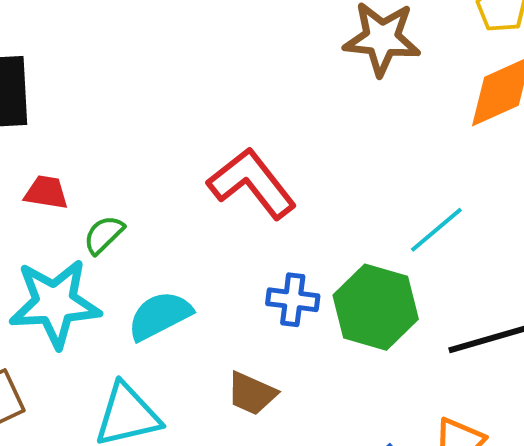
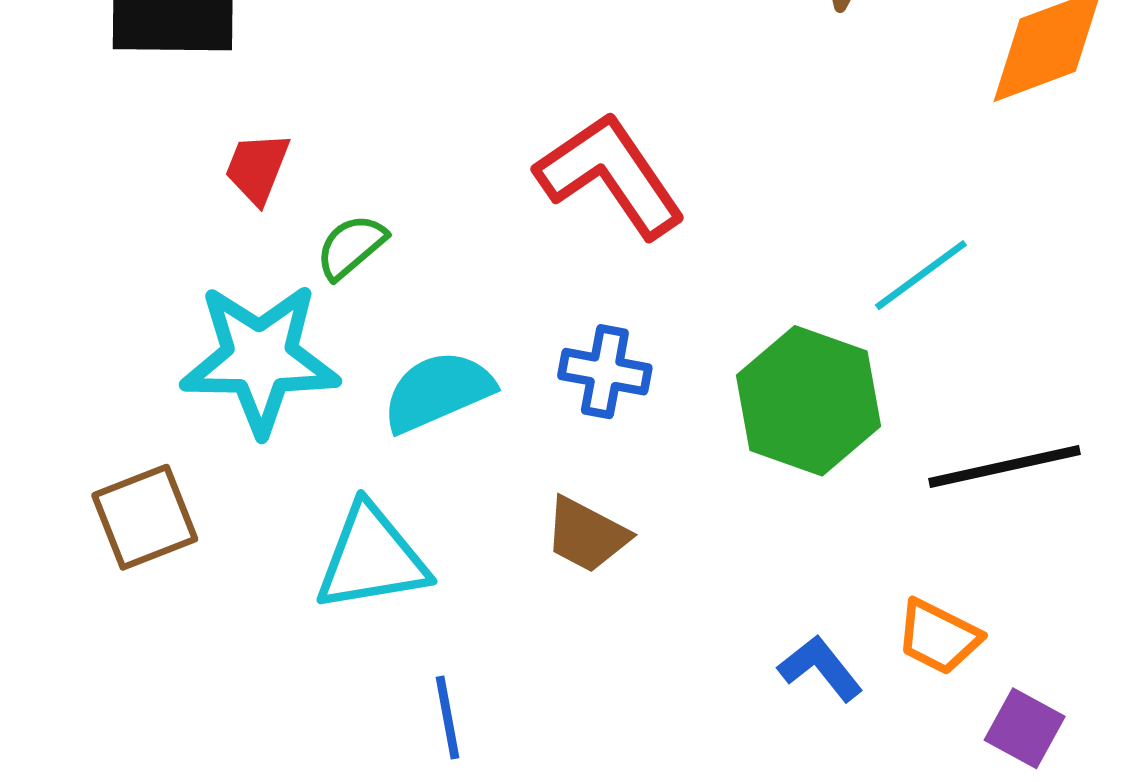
red trapezoid: (46, 192) -> (257, 168), turned -81
blue cross: (293, 300) -> (605, 372), moved

